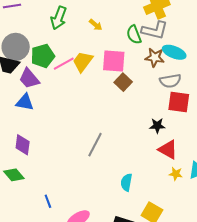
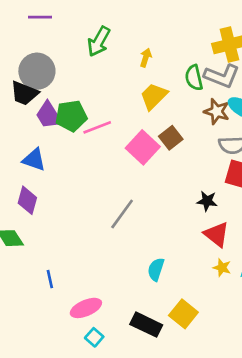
yellow arrow: (96, 25) -> (146, 58), turned -120
green pentagon: (43, 56) -> (71, 116), moved
pink square: (114, 61) -> (143, 147), moved, turned 30
yellow trapezoid: (83, 62) -> (154, 96), moved
pink line: (64, 64) -> (97, 127), moved
blue triangle: (25, 102) -> (34, 160), moved

